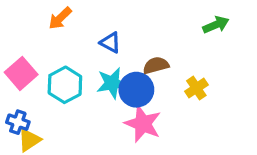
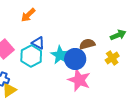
green arrow: (216, 25) -> (118, 35), moved
blue triangle: (110, 43) -> (38, 43), moved
cyan star: (112, 83) -> (60, 55), turned -30

